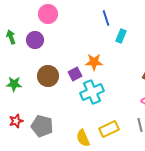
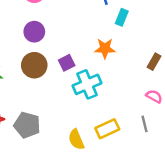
purple circle: (35, 40) -> (34, 32), moved
orange star: (94, 62) -> (105, 48), moved

